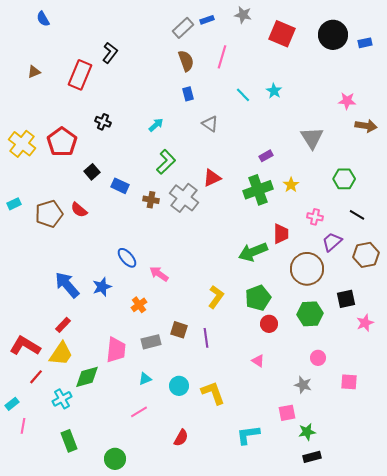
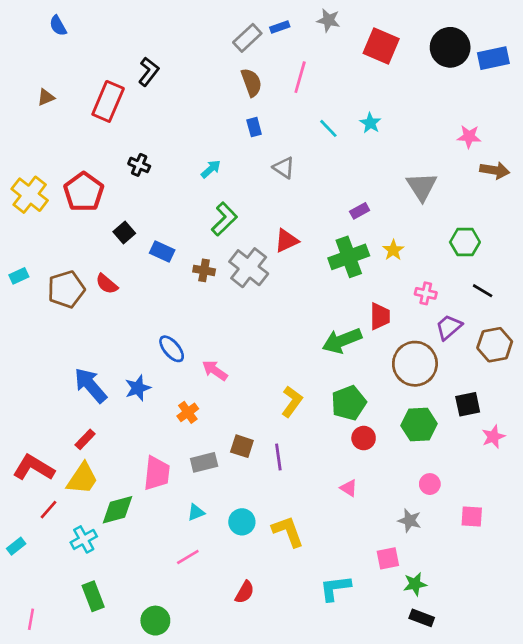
blue rectangle: (365, 43) -> (493, 58), size x1.6
pink line: (23, 426) -> (31, 619), moved
black rectangle: (312, 457) -> (422, 618), turned 36

